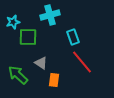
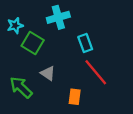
green square: (28, 37) -> (33, 43), turned 30
orange rectangle: (54, 80) -> (75, 97), moved

